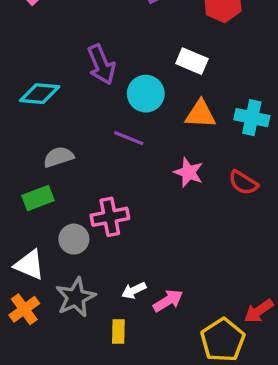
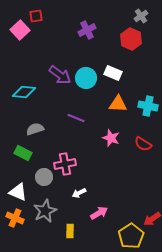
purple arrow: (101, 65) -> (60, 75), turned -30
cyan circle: (146, 94) -> (86, 78), moved
green rectangle: (38, 198) -> (23, 153), turned 48
white arrow: (134, 290) -> (79, 193), moved
orange cross: (24, 309) -> (15, 218), turned -30

